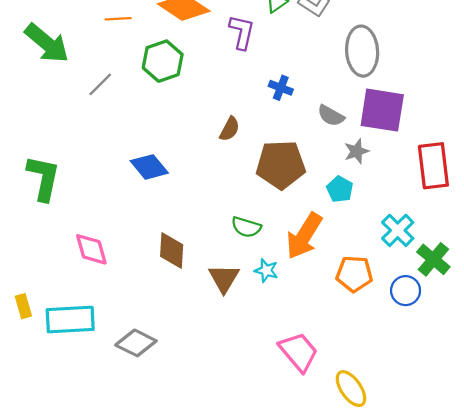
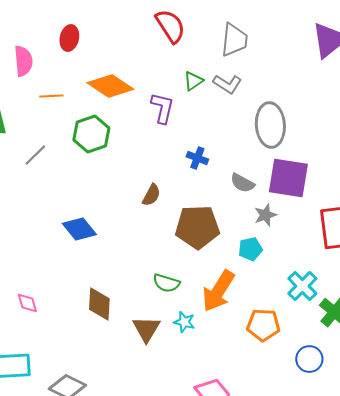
cyan pentagon: (340, 189) -> (250, 249), turned 30
pink diamond: (91, 249) -> (27, 303), size x0.7
blue circle: (406, 291) -> (309, 359), moved

